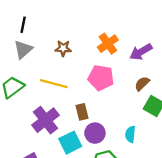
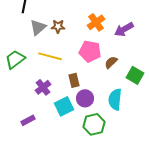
gray triangle: (23, 49) -> (38, 27), moved
brown semicircle: (142, 84) -> (111, 62), moved
purple cross: (46, 120) -> (43, 87), size x0.7
cyan semicircle: (130, 134) -> (115, 99), size x1.5

